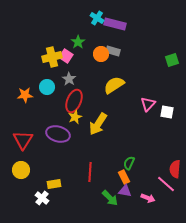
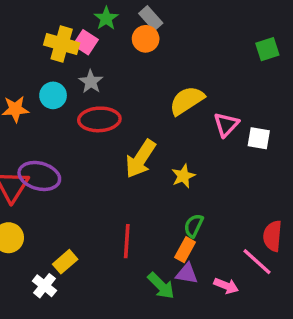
gray rectangle: (113, 51) -> (151, 18), moved, turned 32
yellow cross: (52, 57) -> (62, 44), turned 30
yellow semicircle: (114, 85) -> (187, 101), moved
red ellipse: (74, 101) -> (99, 119), turned 65
yellow star: (75, 117) -> (183, 176), moved
purple ellipse: (58, 134) -> (39, 176), moved
orange rectangle: (124, 177) -> (185, 250), turned 56
yellow rectangle: (54, 184) -> (65, 262), turned -32

